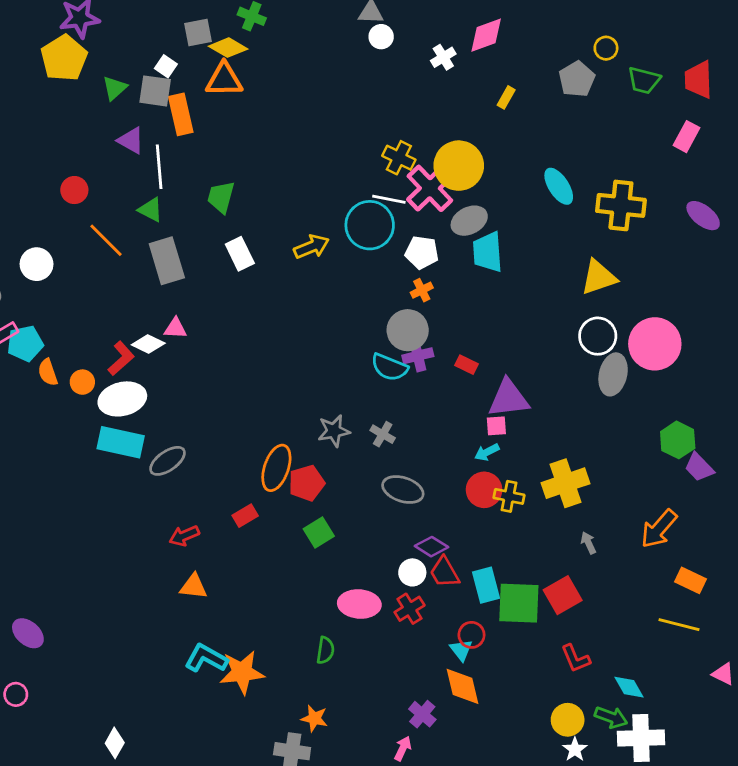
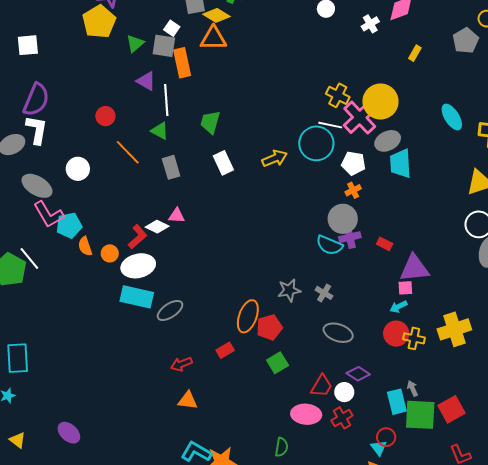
gray rectangle: (167, 261) -> (171, 167), size x0.7
gray arrow: (588, 543) -> (413, 388), moved
red trapezoid: (445, 572) -> (322, 386), moved, turned -120

